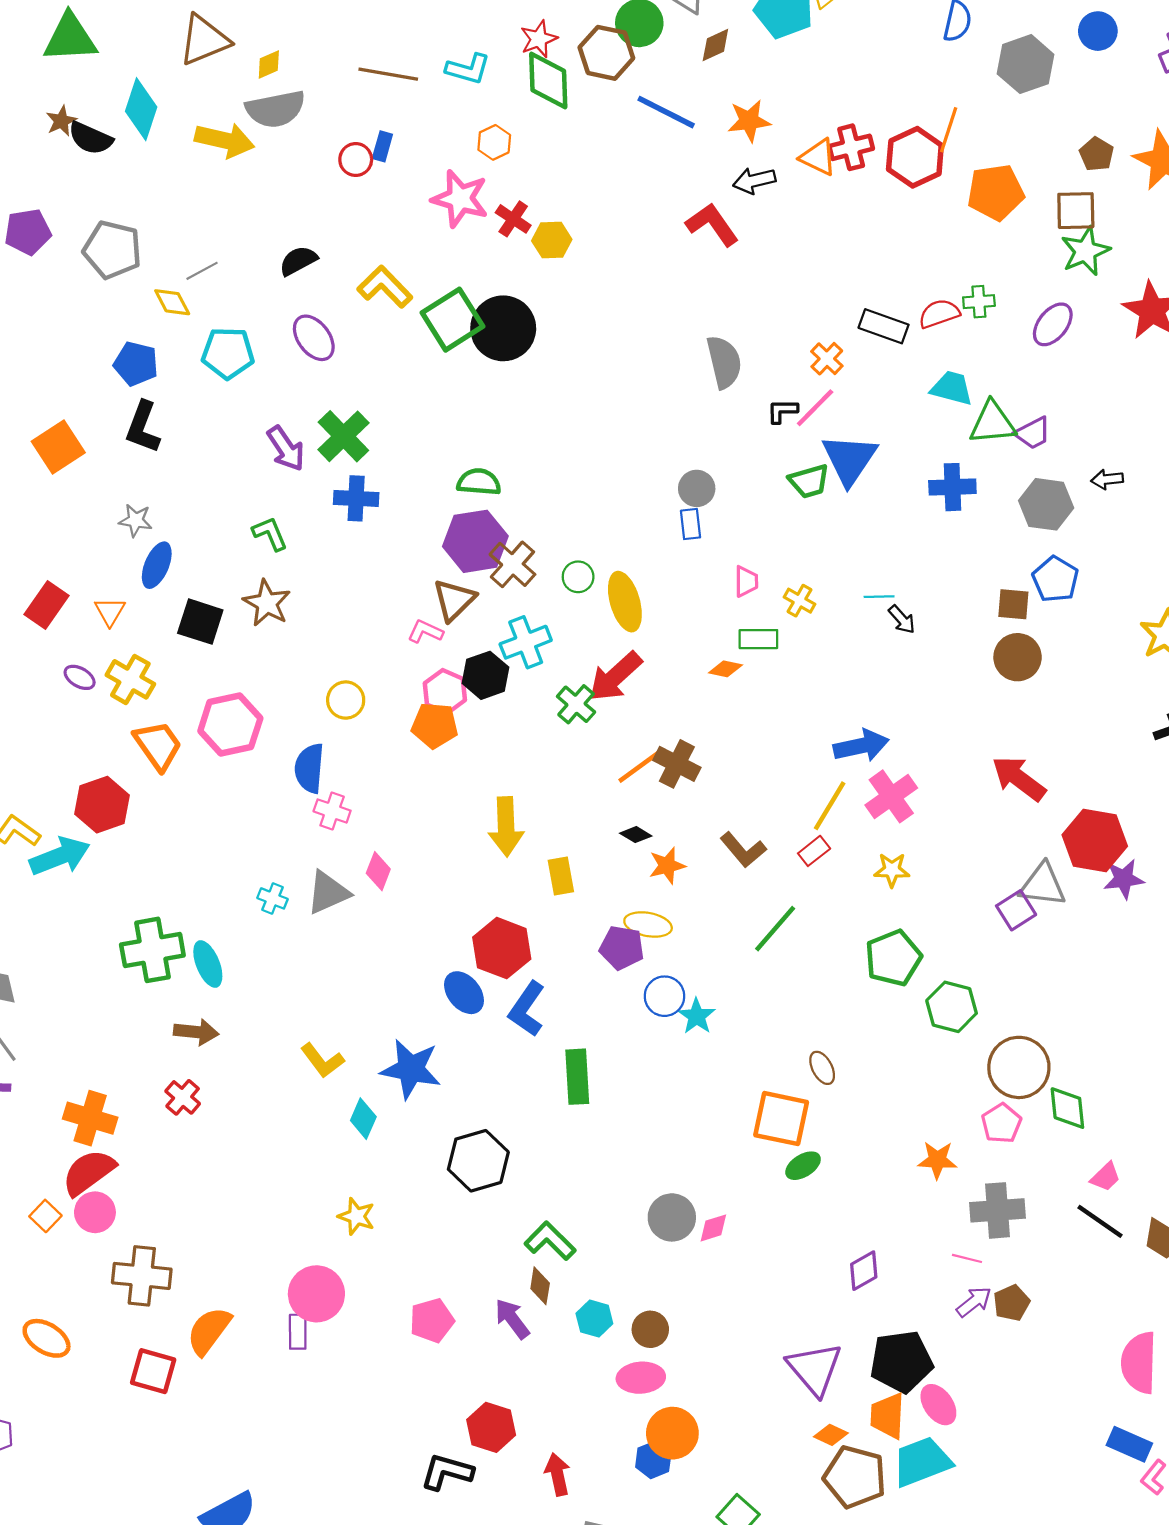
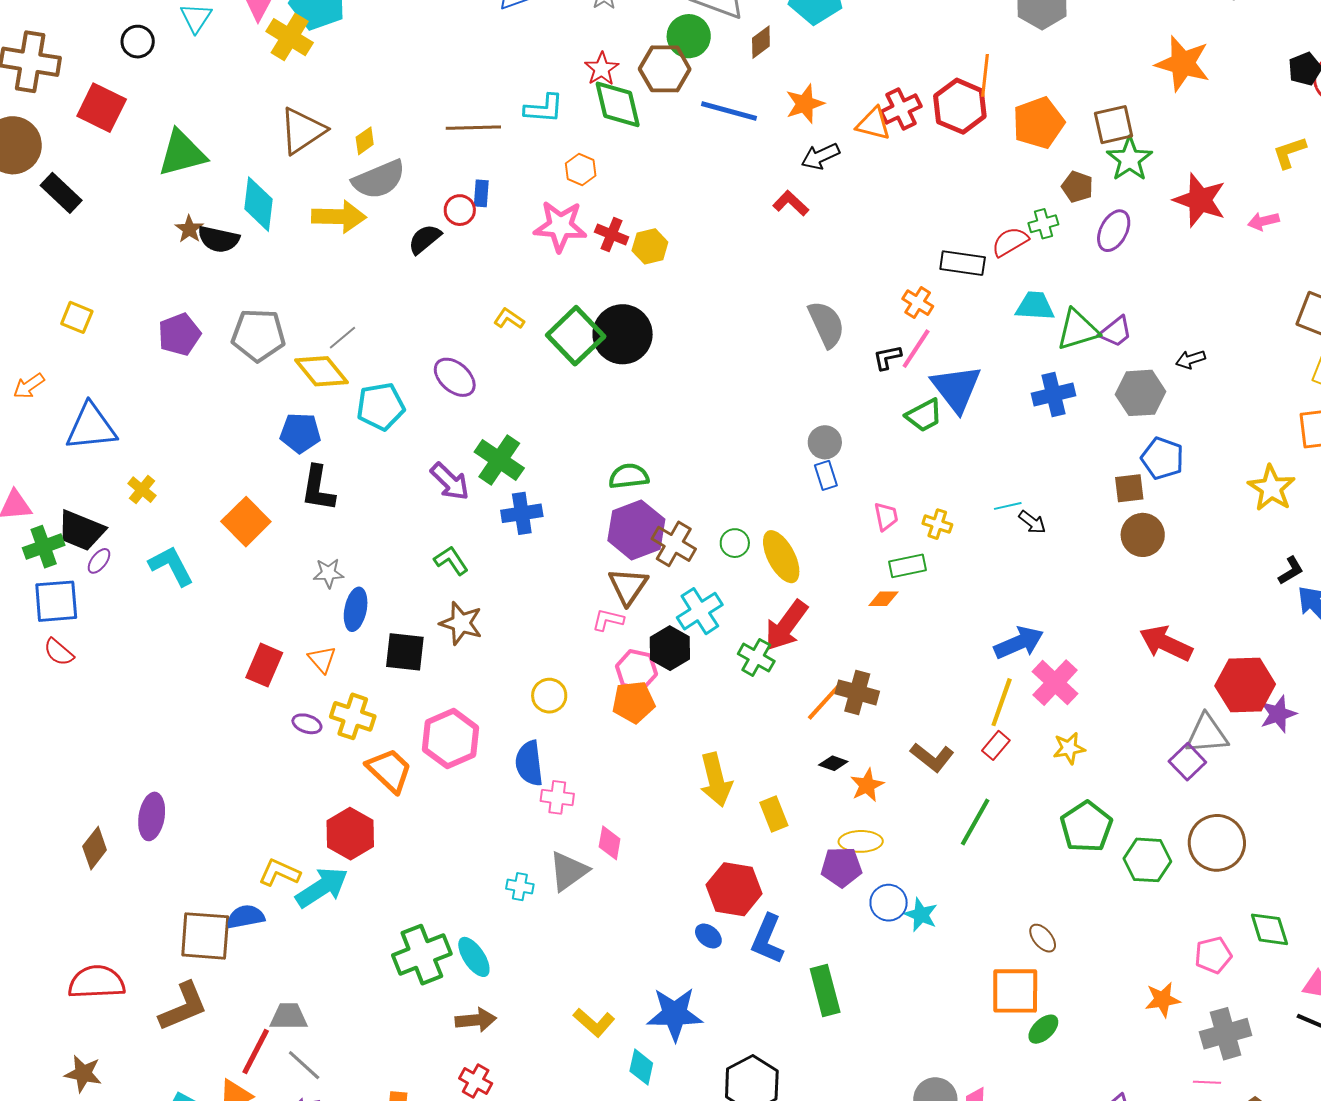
brown pentagon: (1097, 154) -> (1077, 187), moved
red L-shape: (712, 224) -> (791, 203), size x0.7
black semicircle: (298, 261) -> (425, 239), moved
yellow L-shape: (385, 287) -> (509, 319), size x0.6
yellow diamond: (172, 302) -> (321, 371), size x1.5
blue ellipse: (464, 993) -> (708, 936), size x0.7
brown circle: (1019, 1067) -> (1217, 843), moved
pink pentagon: (1001, 1123) -> (1213, 955), turned 30

